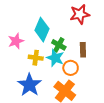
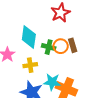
cyan star: (55, 58) -> (52, 82), moved
orange circle: (71, 68) -> (61, 46), moved

